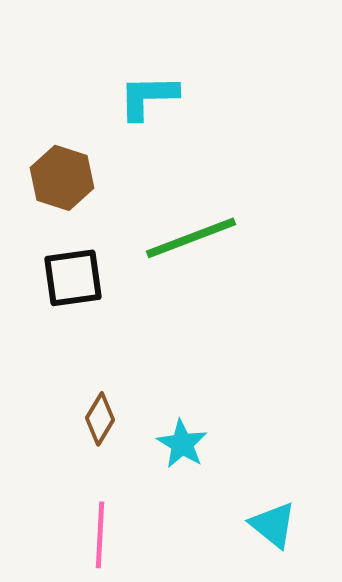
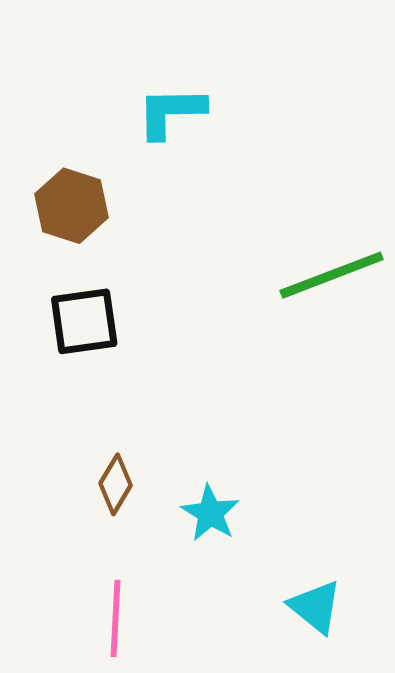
green line: (191, 238) -> (332, 275), moved

